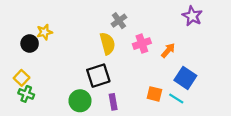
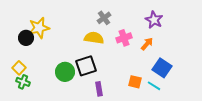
purple star: (192, 16) -> (154, 20), moved
yellow star: (44, 32) -> (39, 28), size x1.5
yellow semicircle: (107, 44) -> (94, 38), turned -66
green circle: (80, 101) -> (65, 72), moved

